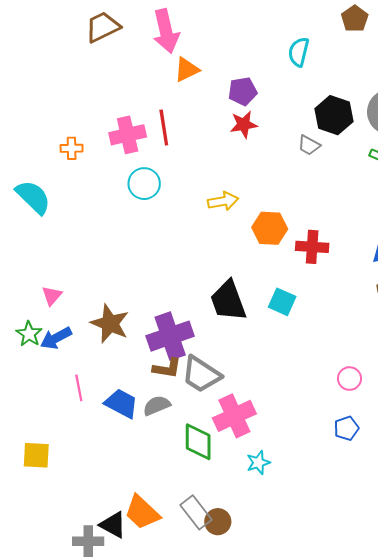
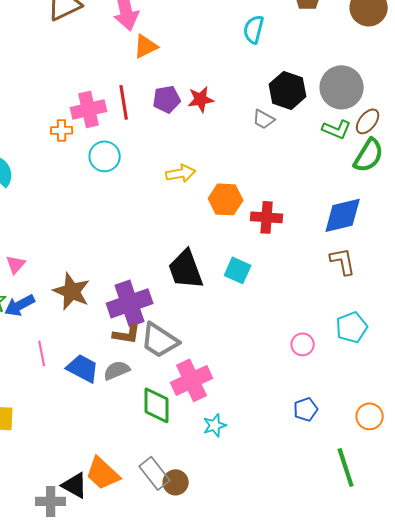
purple pentagon: (243, 91) -> (167, 99), moved
orange cross: (72, 148) -> (62, 130), moved
blue pentagon: (346, 428) -> (306, 409), moved

